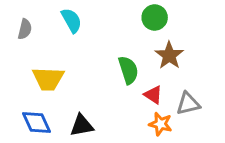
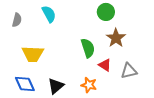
orange star: (160, 124) -> (89, 85), moved
black triangle: (82, 125) -> (56, 86), turned -30

